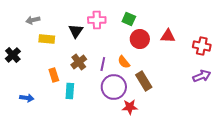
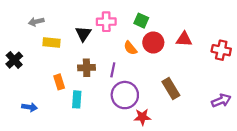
brown cross: (79, 62) -> (87, 68), turned 35
orange semicircle: (124, 62) -> (130, 48), moved
purple arrow: (202, 76) -> (221, 101), moved
brown rectangle: (144, 81) -> (171, 88), moved

